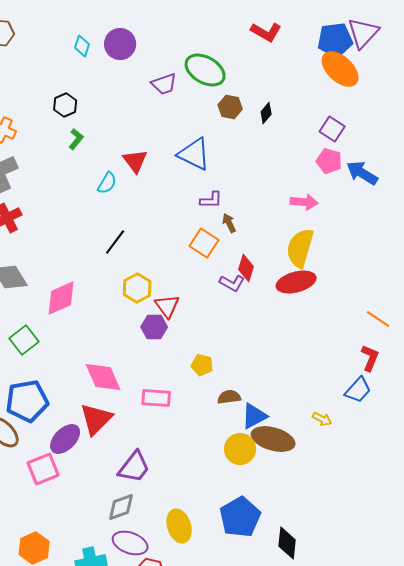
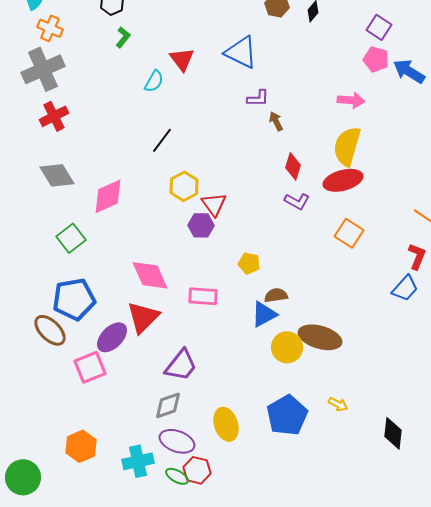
orange square: (204, 243) -> (349, 233), moved
purple L-shape: (232, 283) -> (297, 201), moved
blue triangle: (254, 416) -> (264, 314), moved
yellow arrow: (322, 419) -> (338, 404), moved
black diamond: (287, 543) -> (393, 433), moved

